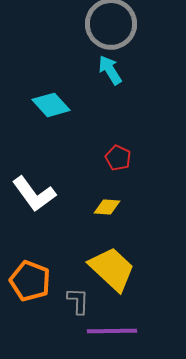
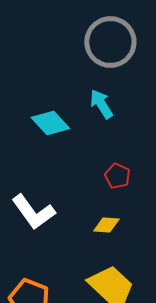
cyan arrow: (110, 70) -> (101, 104), moved

